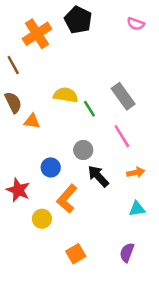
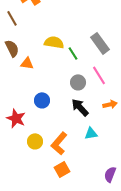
gray circle: (83, 150) -> (78, 82), moved
orange L-shape: (67, 199) -> (59, 143), moved
cyan triangle: (137, 209) -> (91, 133), moved
purple semicircle: (127, 252) -> (110, 174), moved

